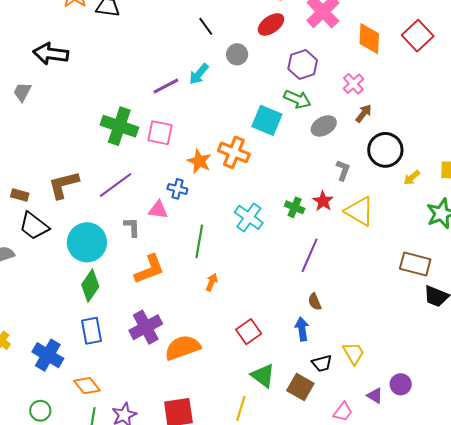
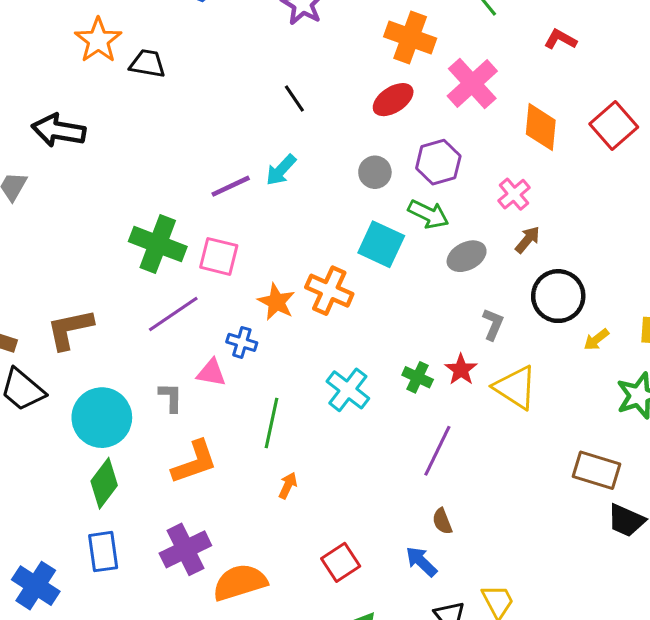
gray circle: (237, 54) -> (375, 172), moved
purple line: (116, 185) -> (173, 314), moved
blue arrow: (302, 329) -> (421, 562), turned -40

